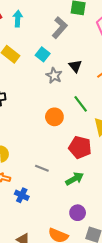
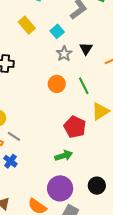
orange circle: (54, 117) -> (57, 84), moved
gray line: (42, 168) -> (14, 136), moved
purple circle: (78, 213) -> (60, 188), size x1.6

